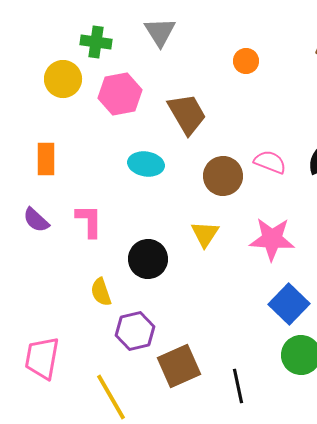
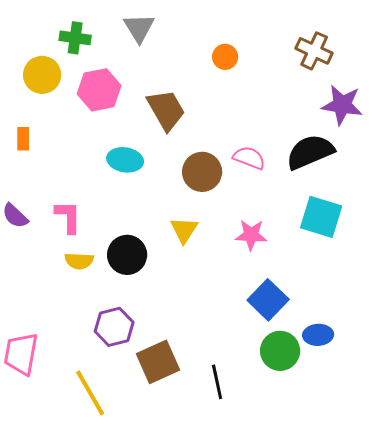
orange rectangle: (46, 159) -> (23, 139), moved, size x0.7
pink star: (272, 239) -> (251, 235), size x0.7
yellow semicircle: (101, 292) -> (79, 261), moved, turned -68

